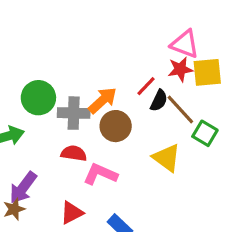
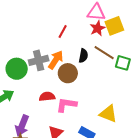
red line: (146, 86) -> (63, 32), moved
black semicircle: (159, 101) -> (83, 56), moved
gray cross: (74, 113) -> (39, 60), moved
yellow triangle: (167, 158) -> (108, 114), moved

